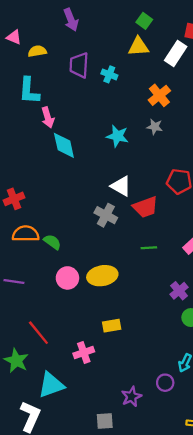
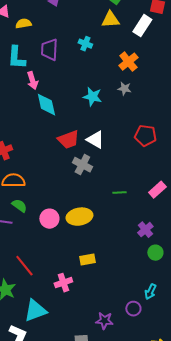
purple trapezoid: (79, 65) -> (49, 50), moved
red trapezoid: (145, 207) -> (68, 140), moved
green semicircle: (52, 242) -> (19, 206), moved
purple star: (131, 397) -> (104, 321), turned 30

